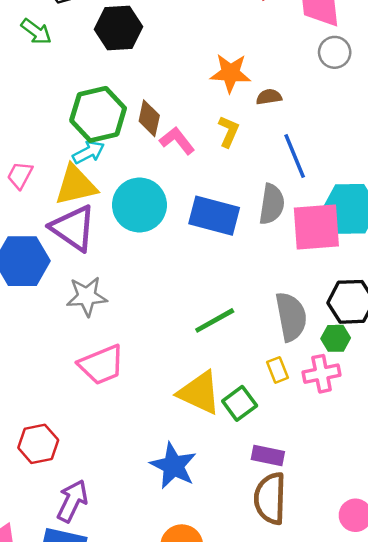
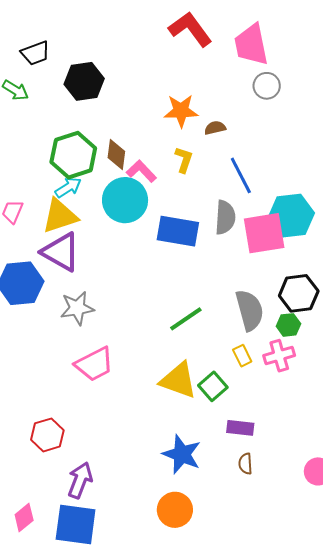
cyan circle: (139, 205) -> (125, 200), moved
blue star: (173, 466) -> (182, 454), moved
brown semicircle: (270, 498) -> (245, 464), size x0.5

